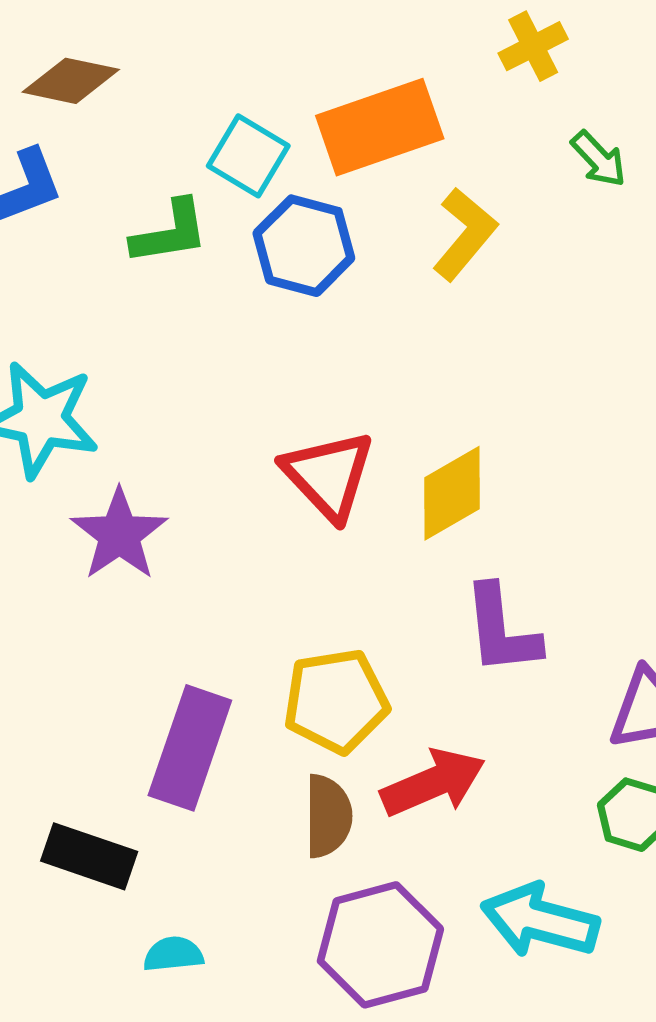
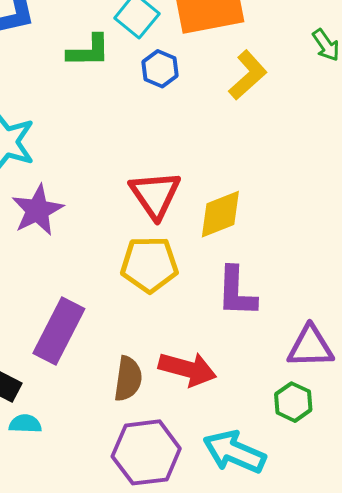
blue hexagon: (304, 246) -> (160, 69), size x0.7
yellow pentagon: (336, 701) -> (149, 264), moved
red arrow: (433, 783) -> (187, 369), turned 30
cyan semicircle: (173, 954) -> (25, 424), moved

